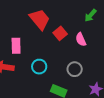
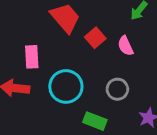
cyan circle: (39, 67) -> (66, 86), size x1.5

